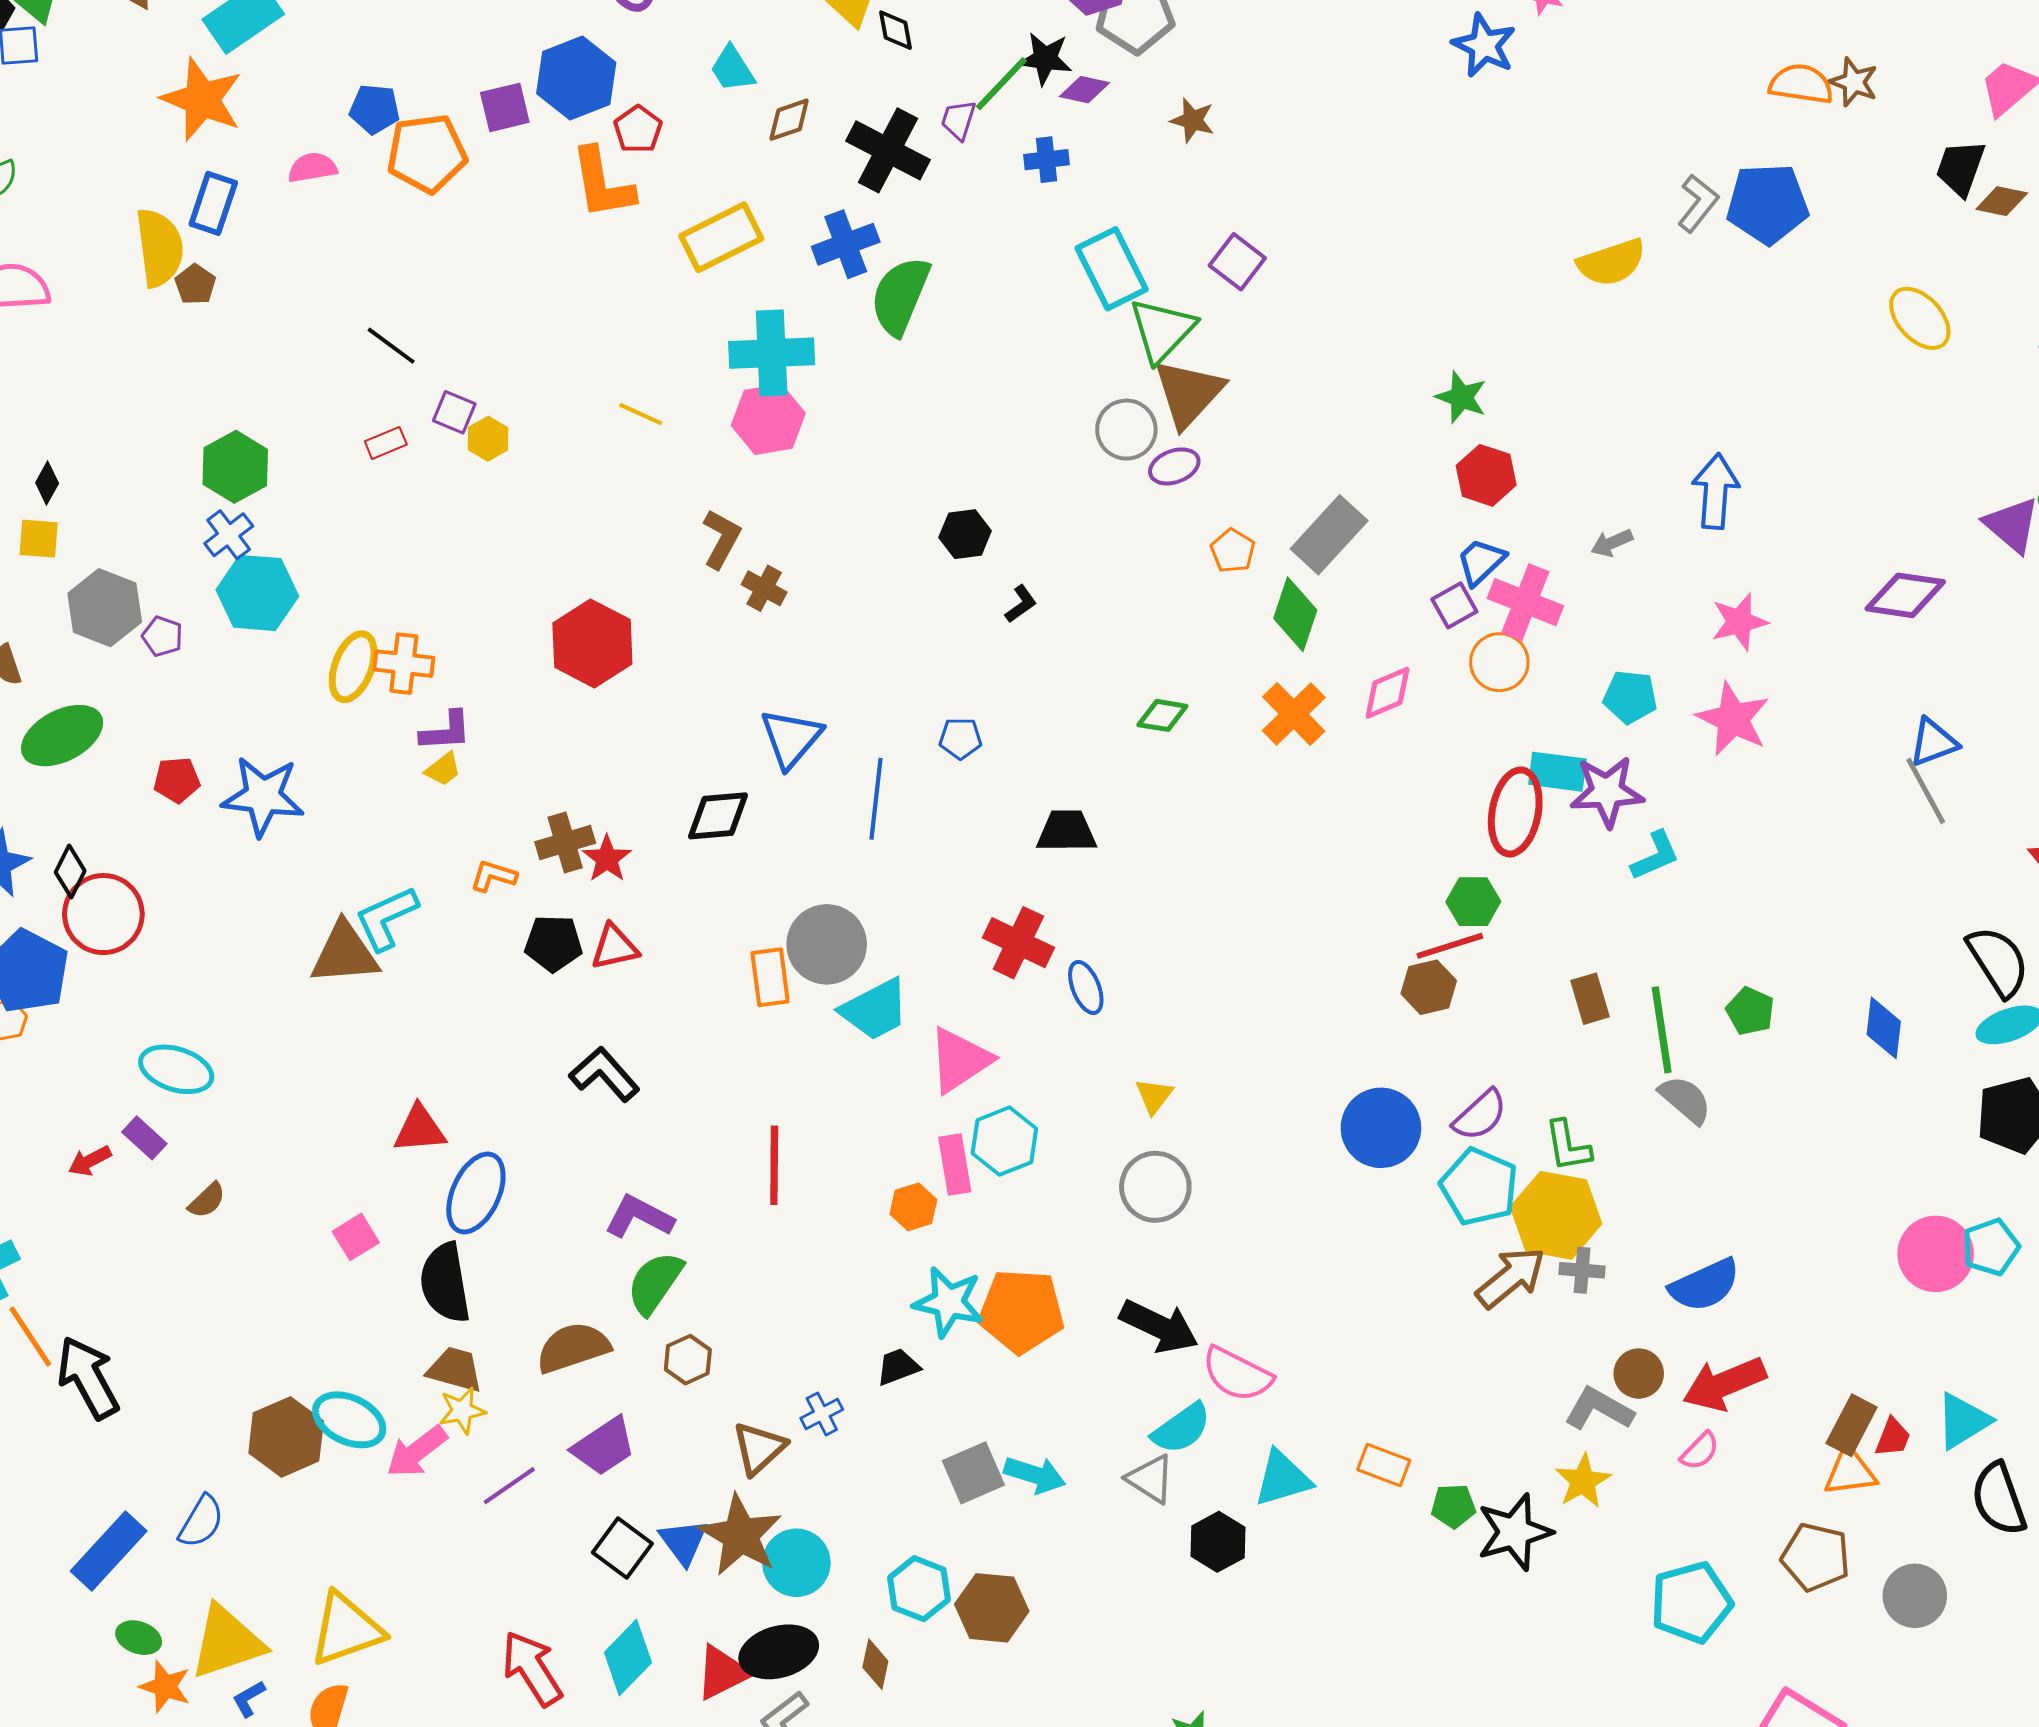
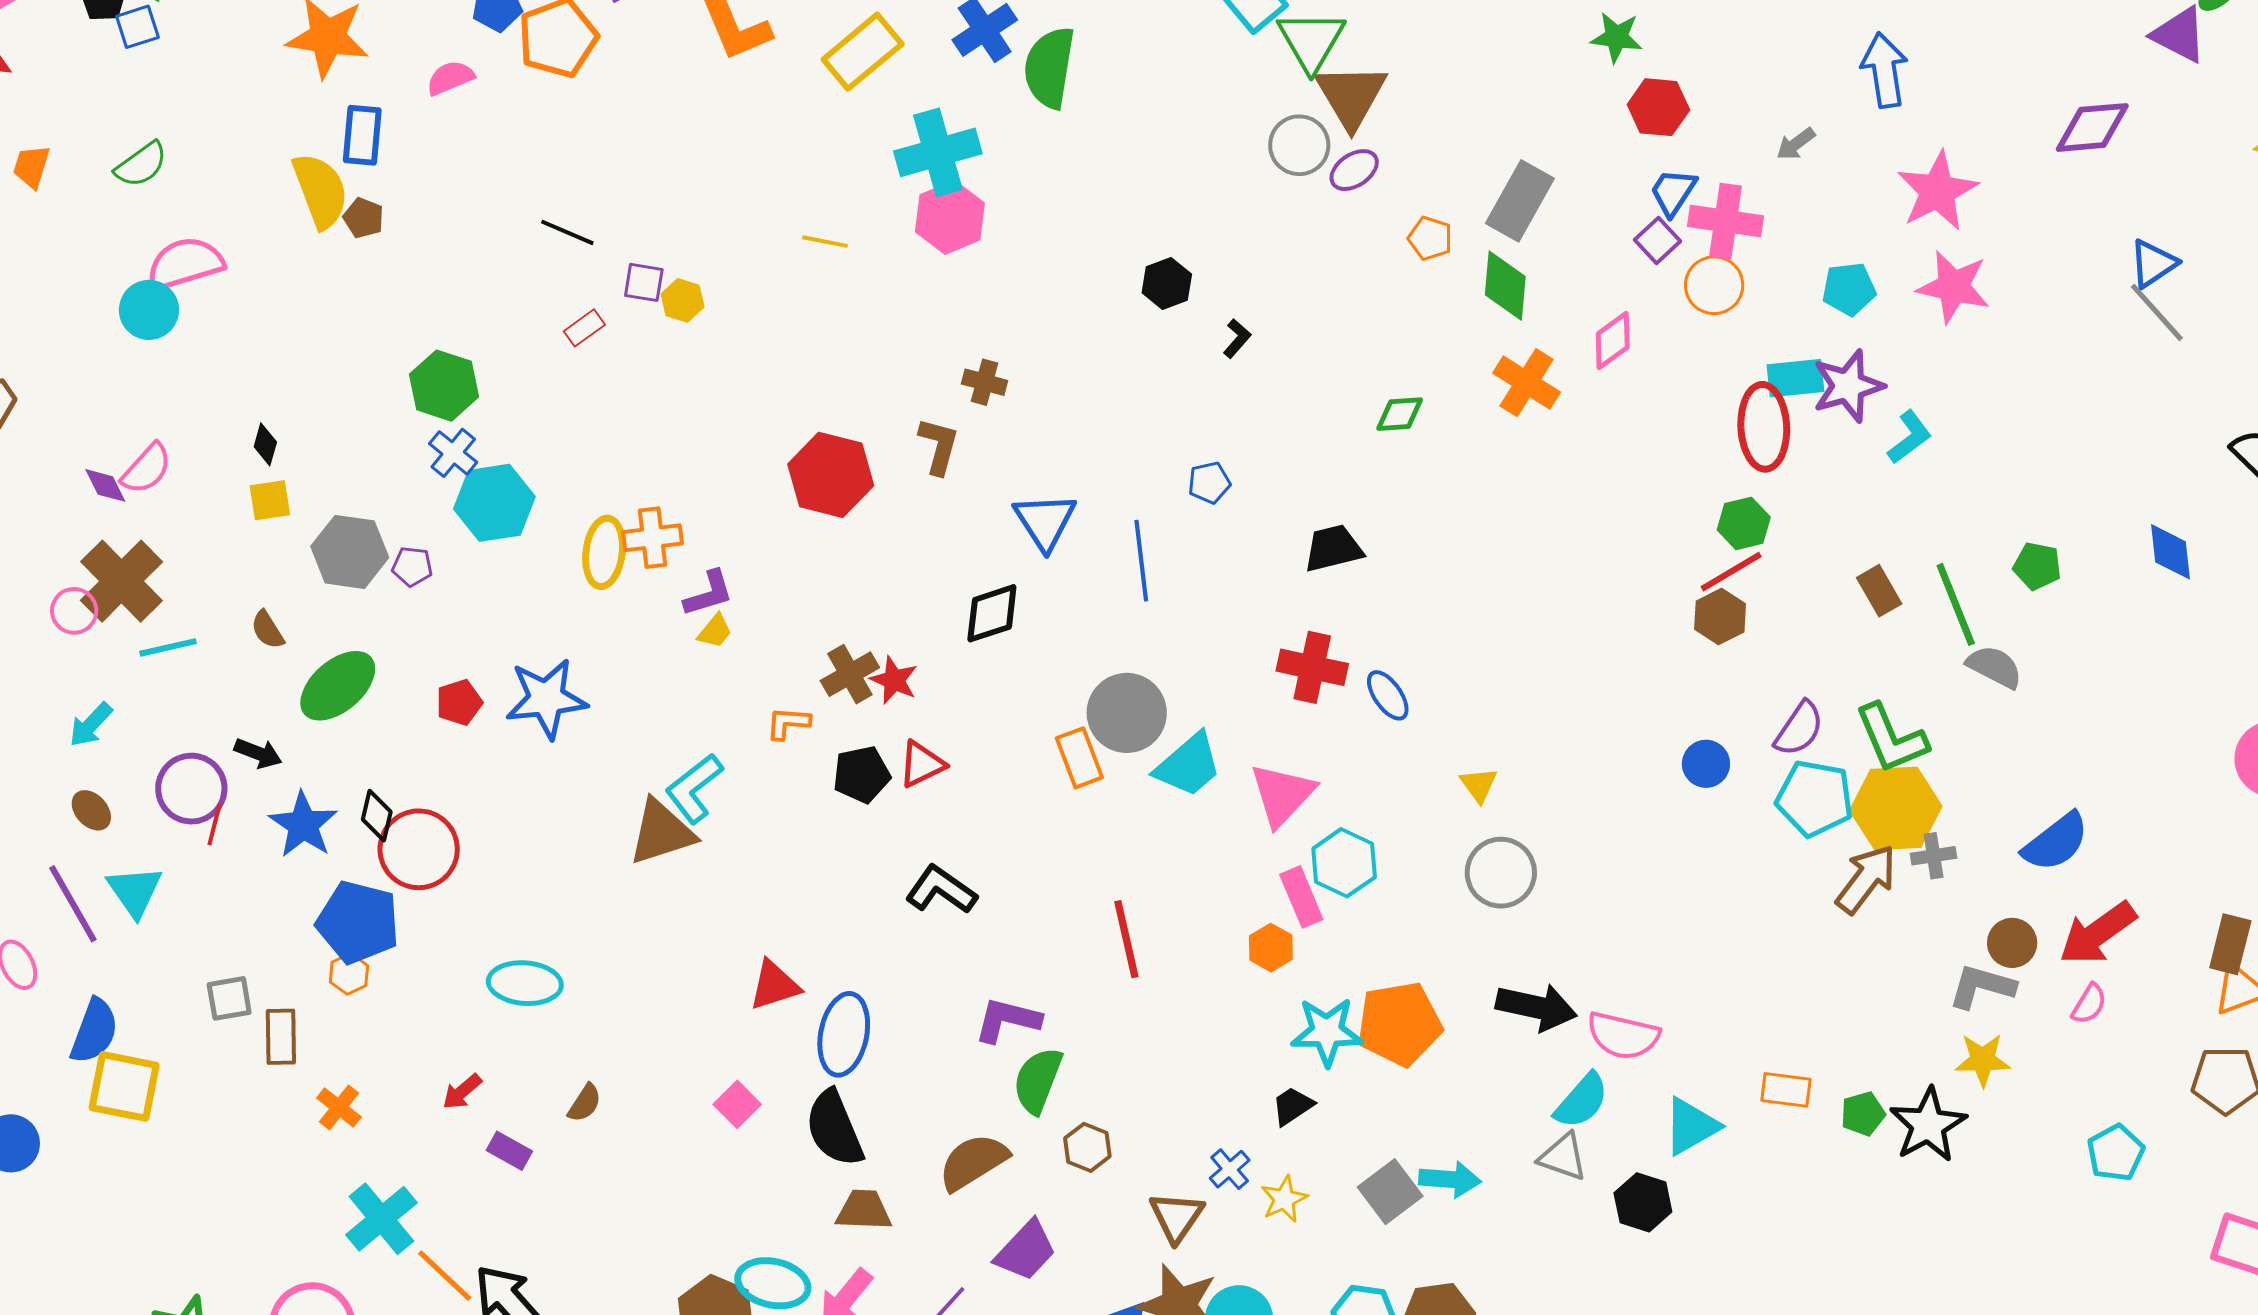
brown L-shape: (721, 539) -> (939, 446), moved
pink star: (1739, 622) -> (1937, 191), size x1.4
blue circle: (1381, 1128) -> (1706, 764), size x0.6
purple rectangle: (144, 1138) -> (509, 1151), moved
green L-shape: (1568, 1146) -> (1891, 738), size x1.4
yellow star: (462, 1411) -> (1284, 1199), moved
yellow star: (1583, 1481) -> (1983, 1060), turned -30
cyan pentagon: (1691, 1603) -> (2116, 1153), size x0.7

